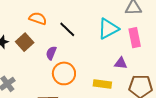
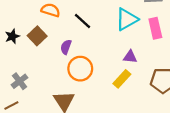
purple triangle: (121, 63) -> (130, 57), moved
yellow rectangle: (102, 84) -> (122, 79), turned -54

